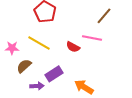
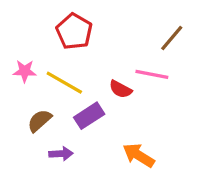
pink star: (12, 48) -> (25, 71), moved
purple rectangle: (54, 74) -> (89, 116), moved

